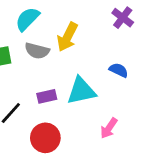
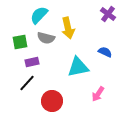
yellow arrow: (67, 37) -> (68, 28), turned -40
purple rectangle: (47, 96) -> (32, 62), moved

